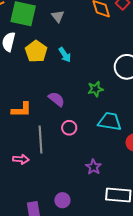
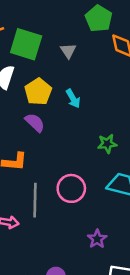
purple semicircle: (56, 99) -> (35, 123), moved
pink circle: (69, 128) -> (71, 188), size x1.5

